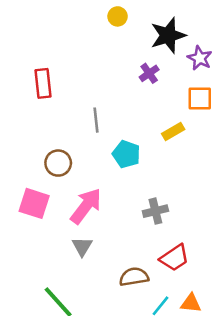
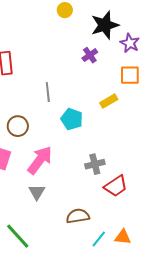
red trapezoid: (174, 258) -> (116, 186), moved

